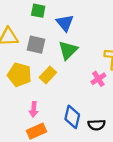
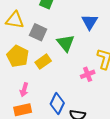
blue triangle: (65, 23) -> (90, 22), moved
green triangle: (68, 50) -> (66, 43), turned -36

